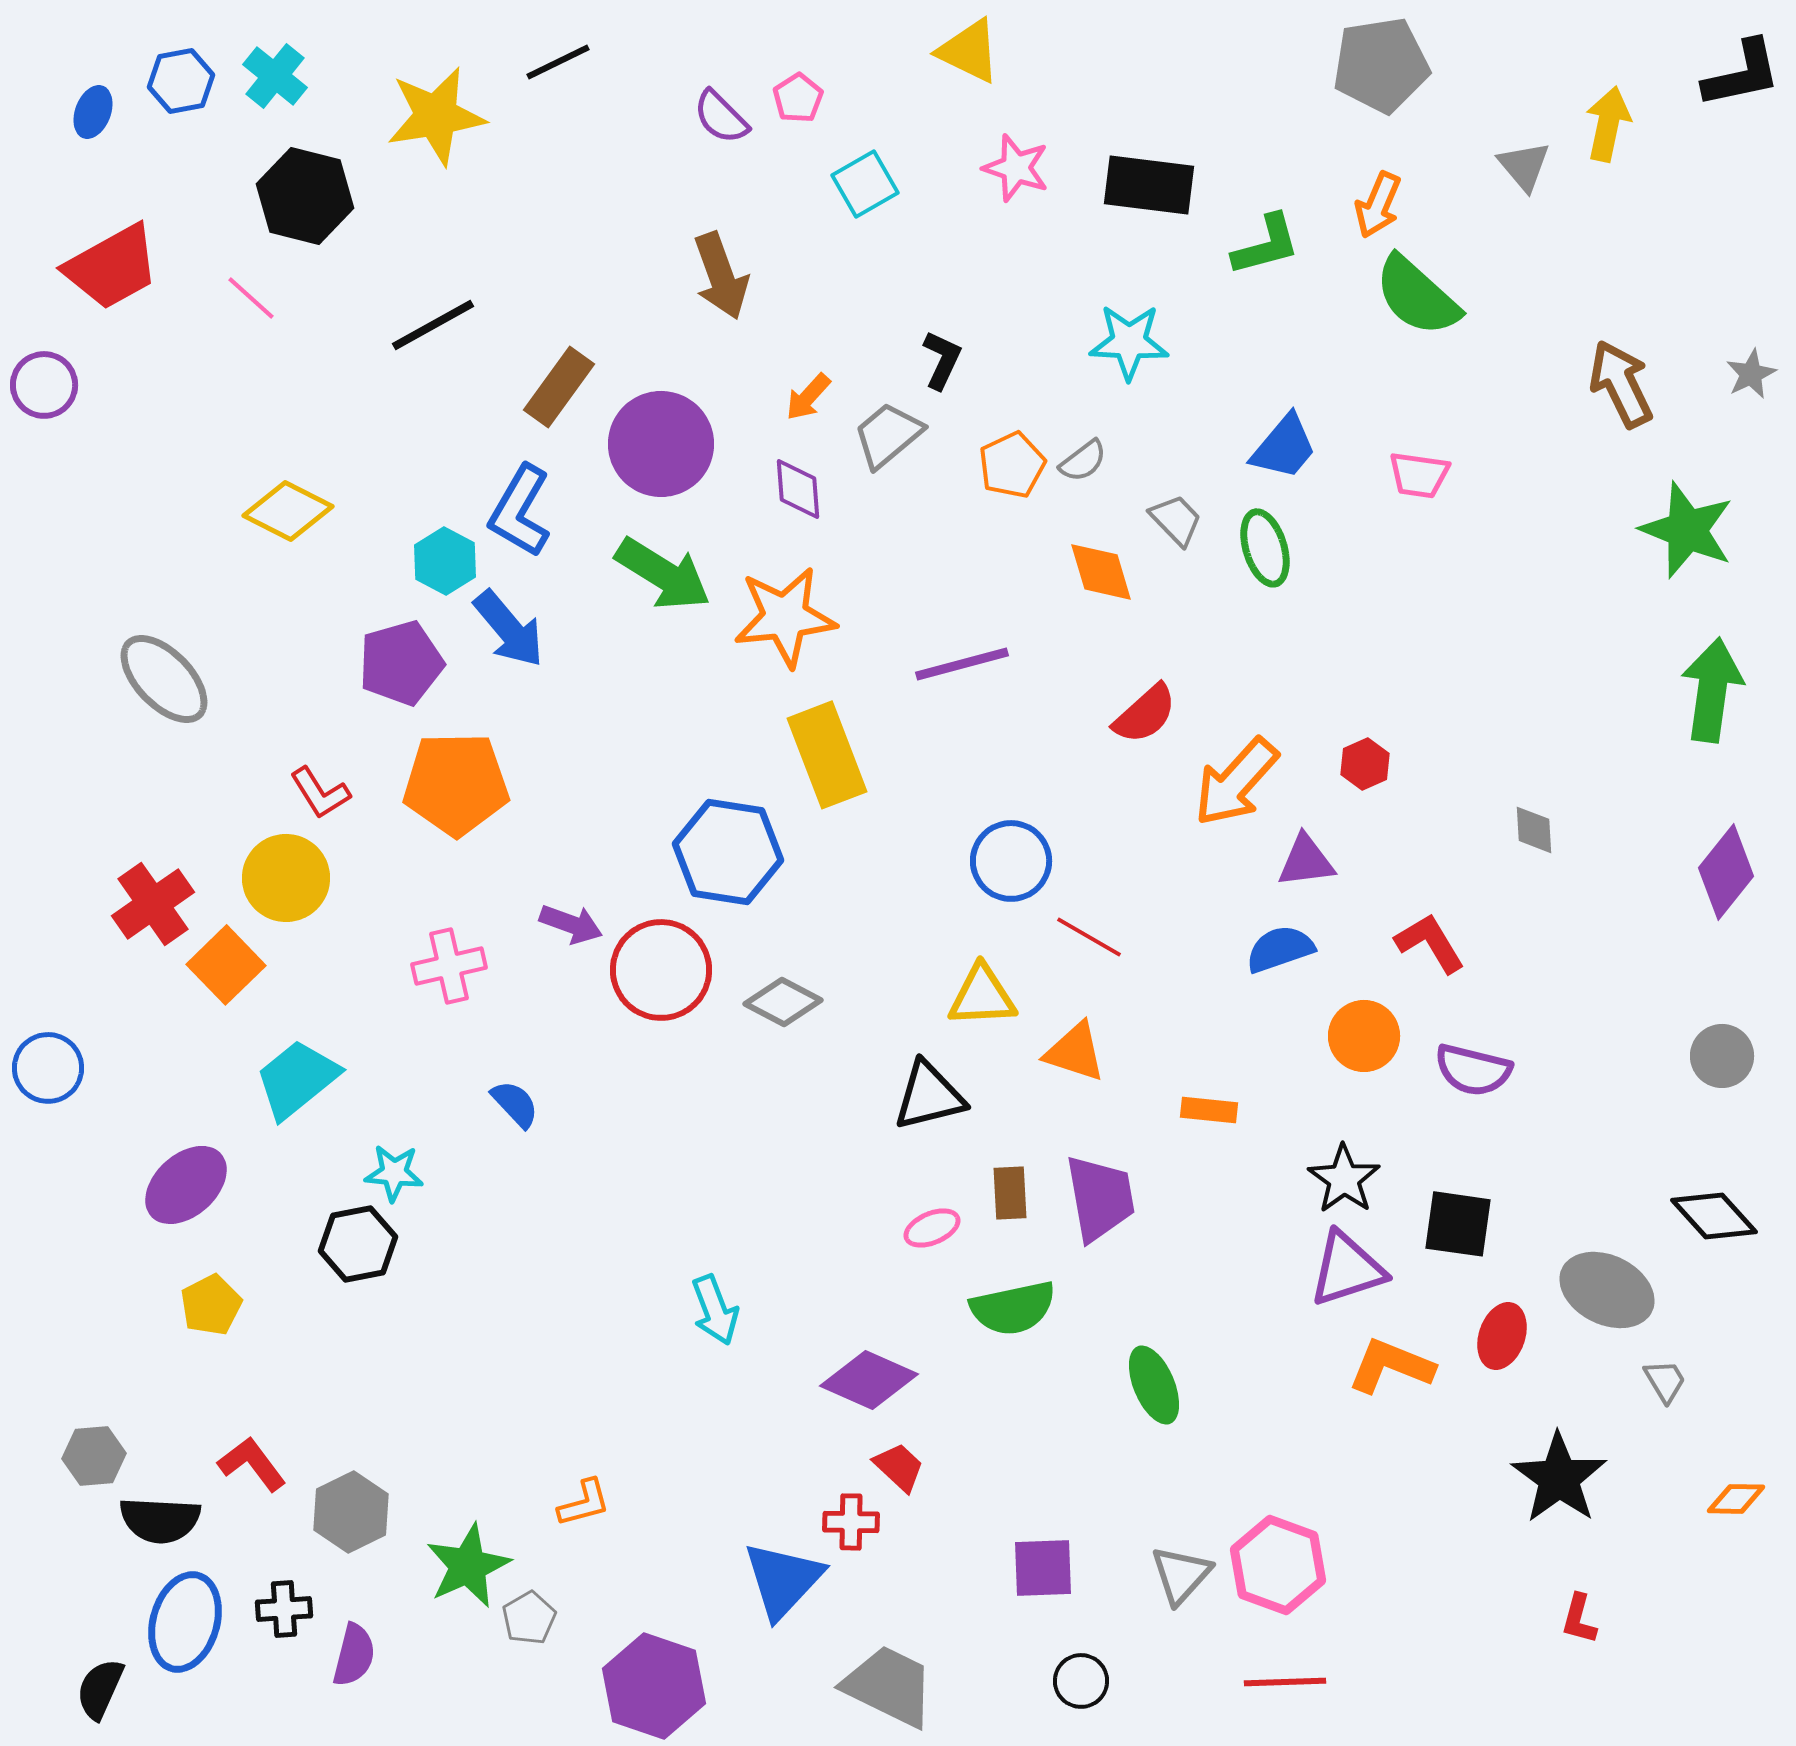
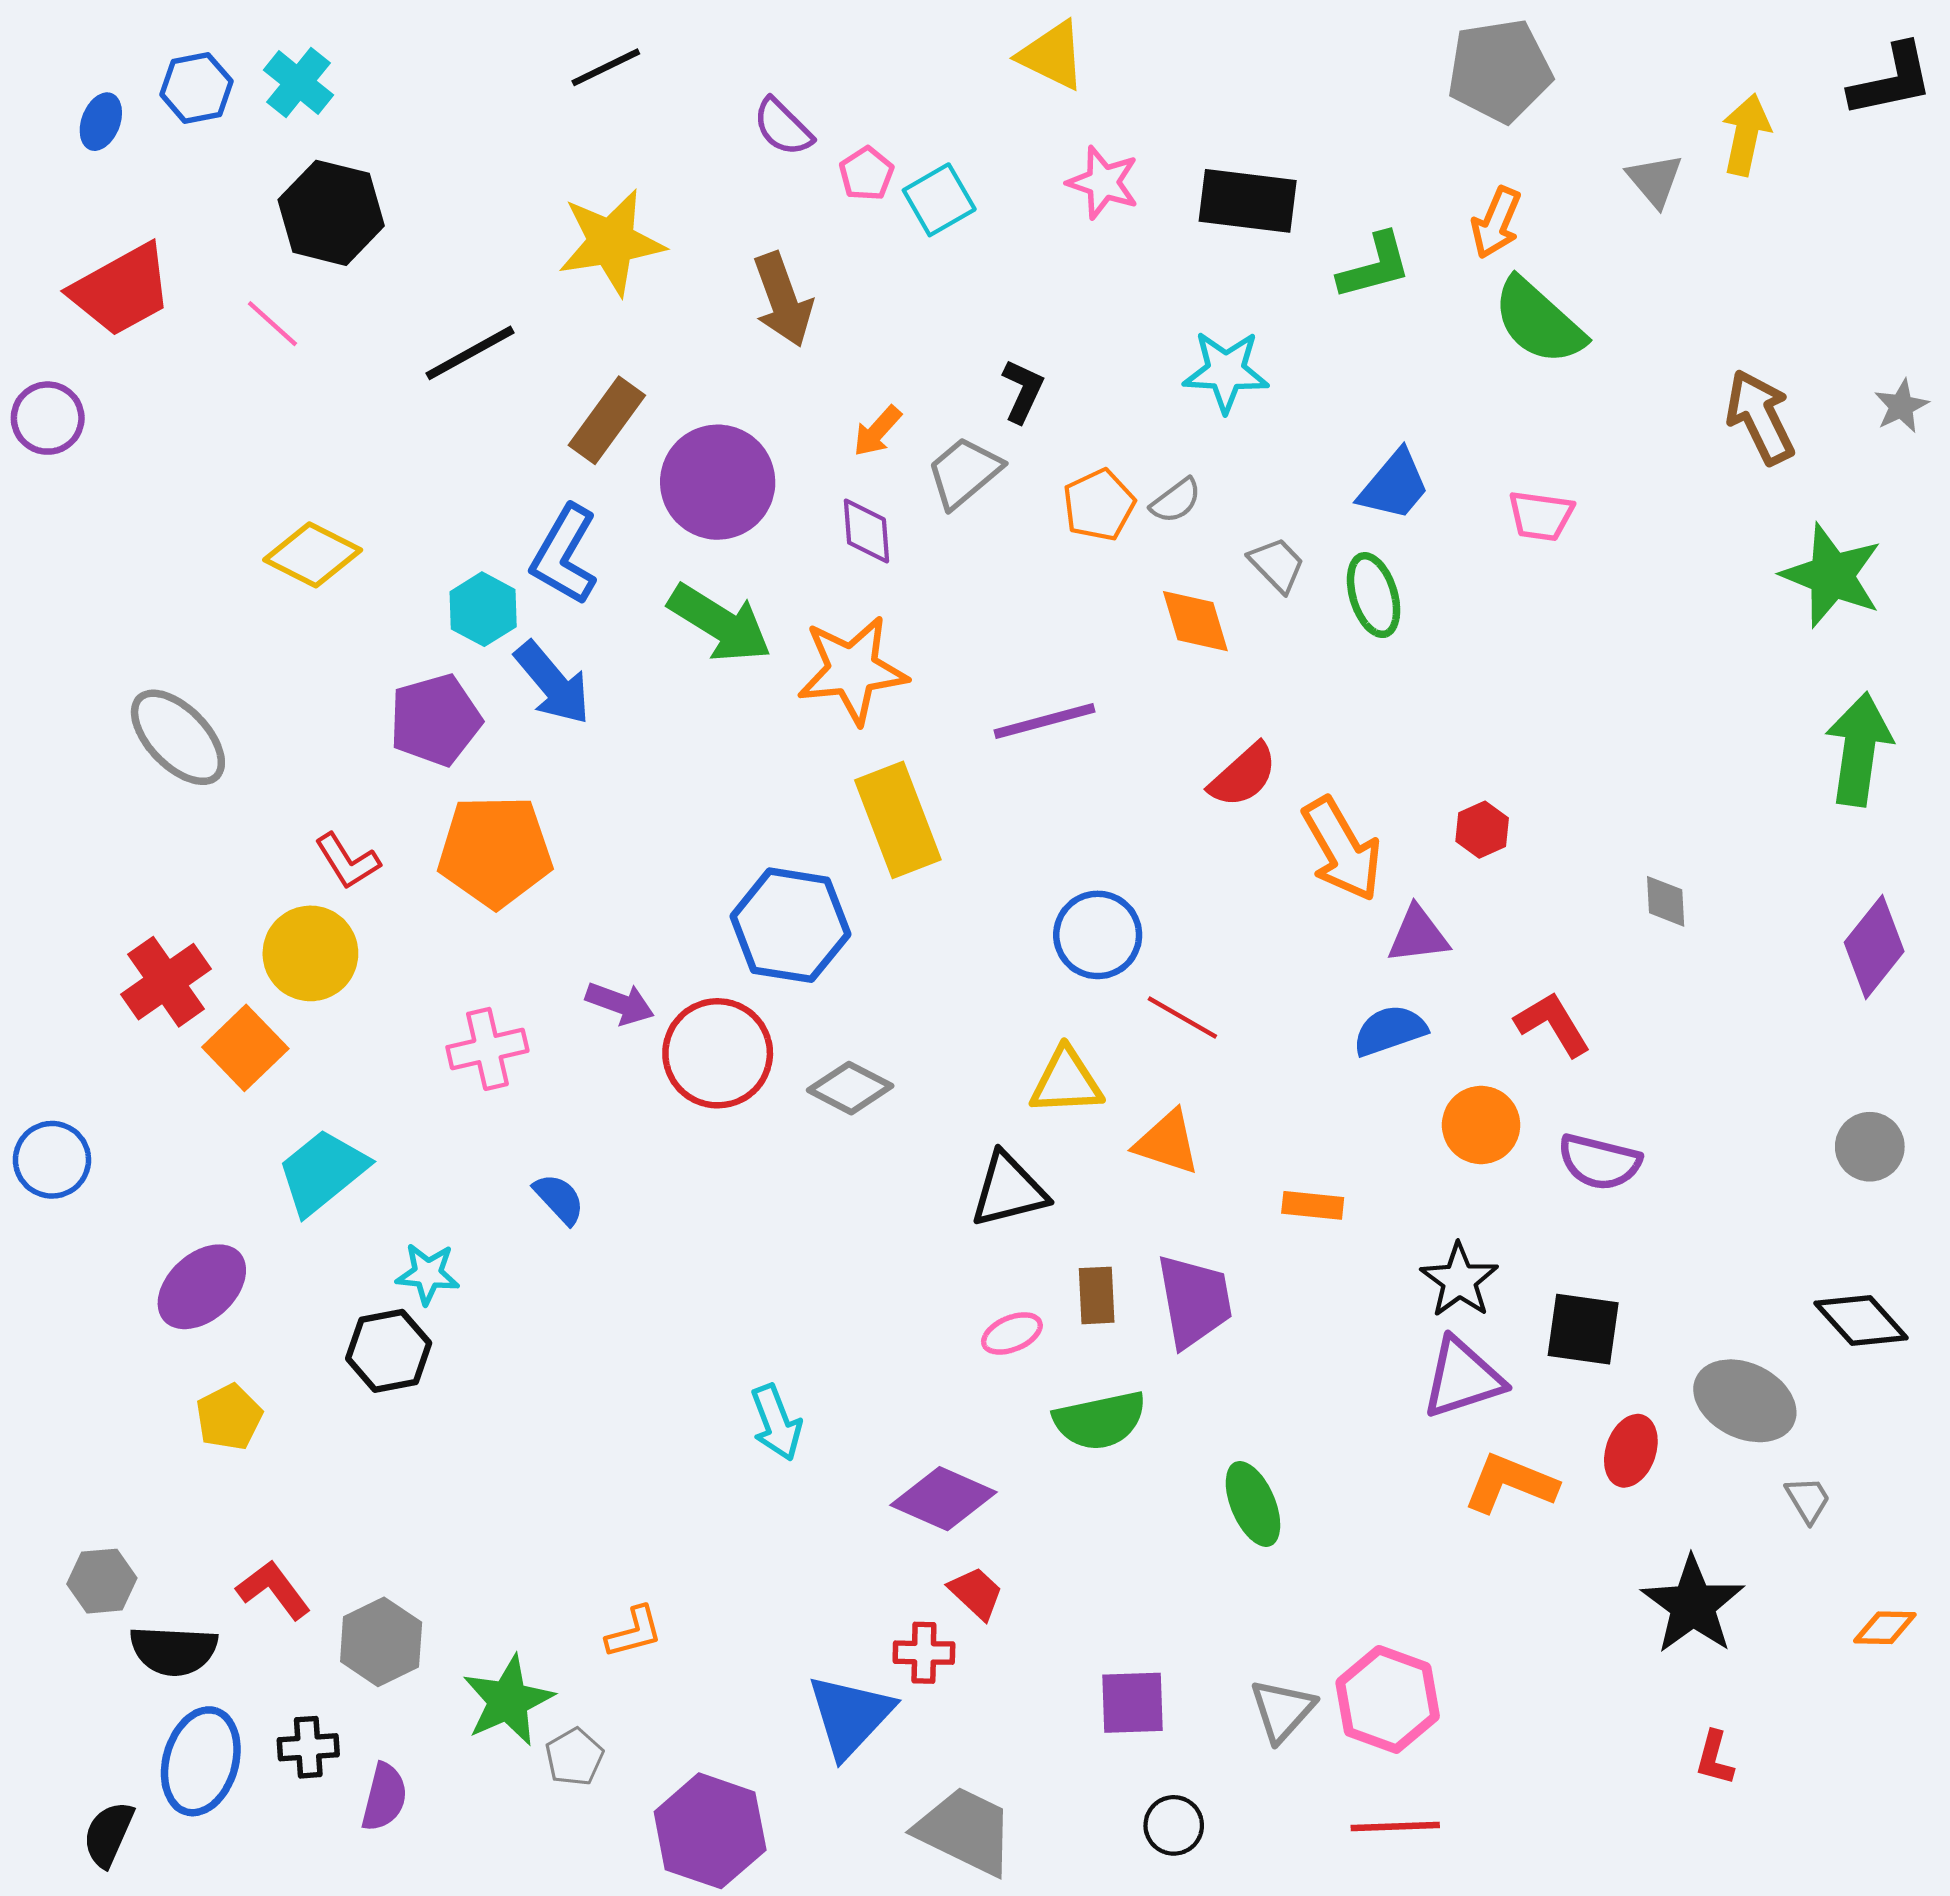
pink pentagon: (798, 98) -> (866, 174), moved
yellow star: (436, 116) -> (611, 242), moved
orange arrow: (1236, 782) -> (1342, 849), turned -72

